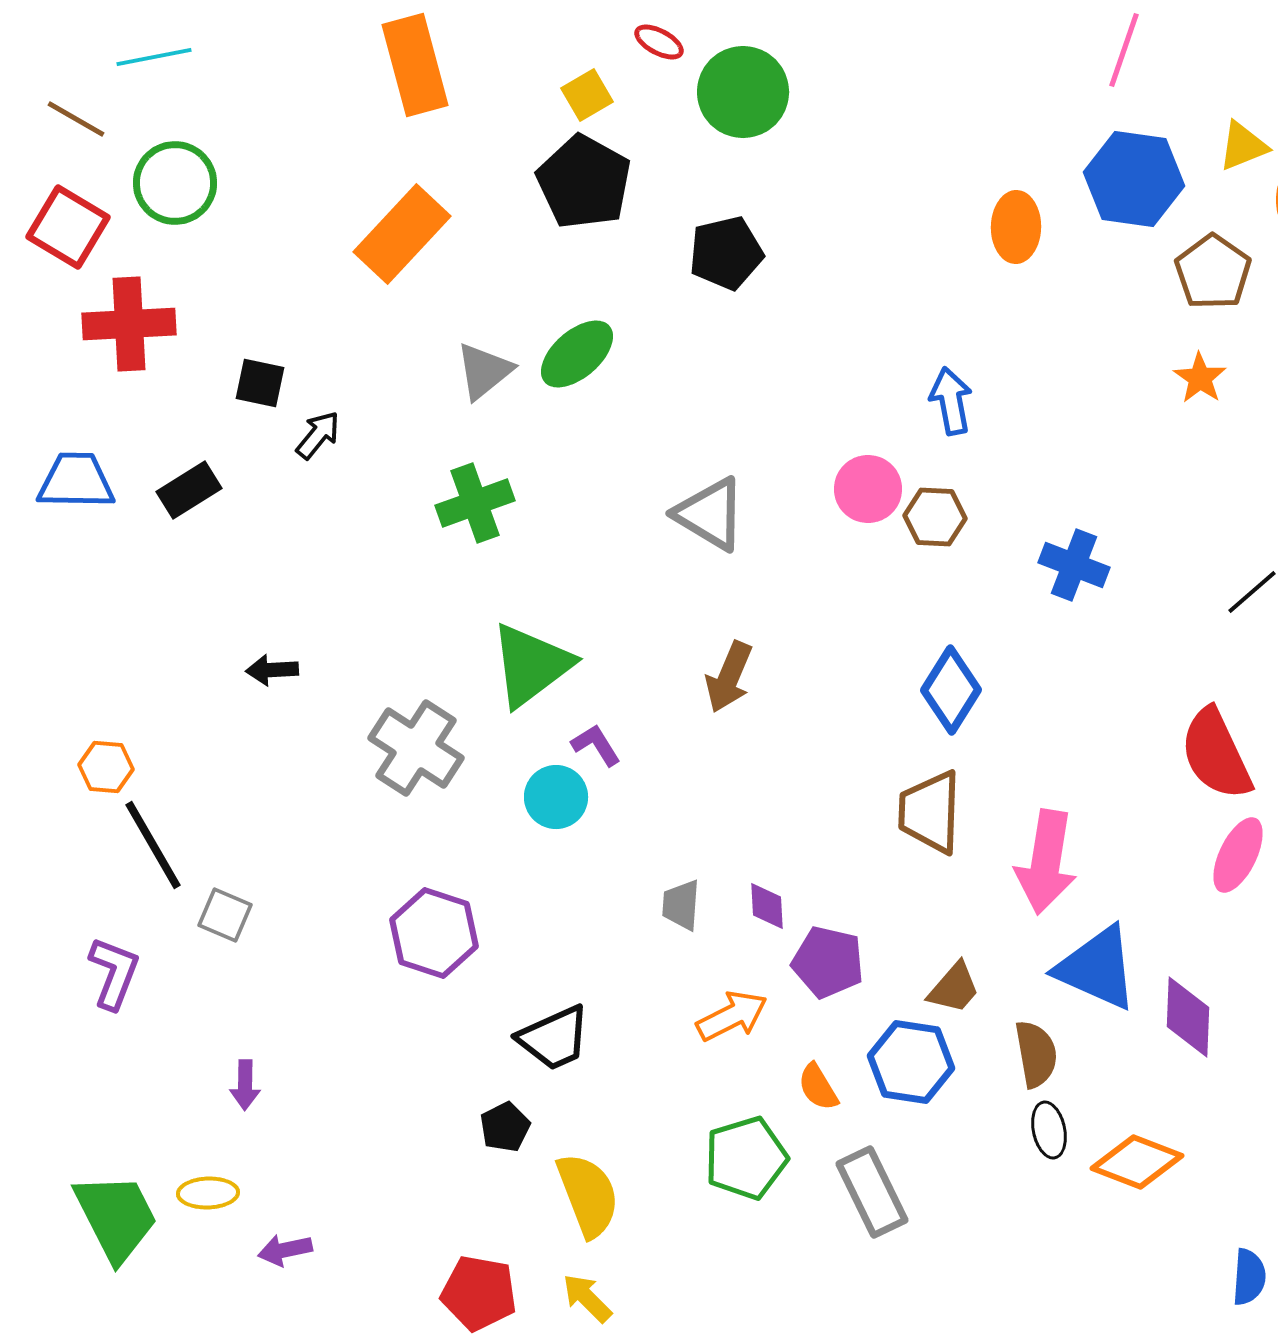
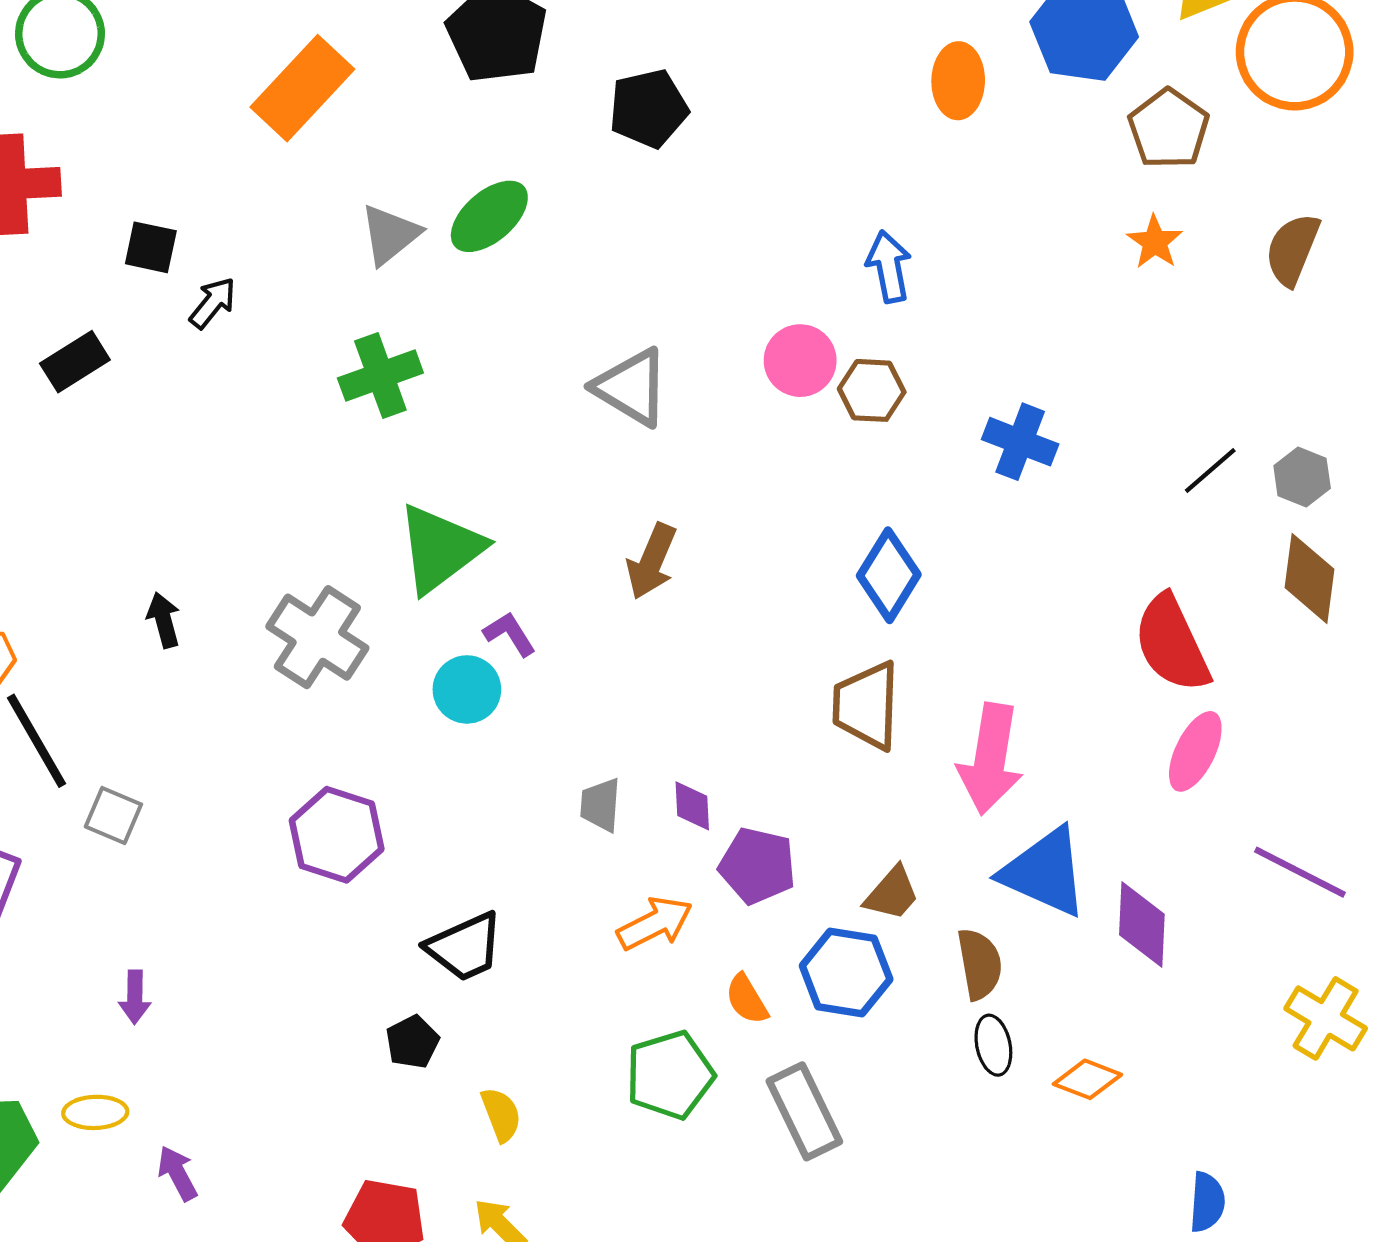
black arrow: (272, 670) -> (164, 620), moved, turned 78
orange diamond: (1137, 1162) -> (1087, 1079), size x0.7
yellow semicircle: (588, 1195) -> (501, 1115), size x0.6
purple arrow: (285, 1250) -> (177, 1173), turned 74

